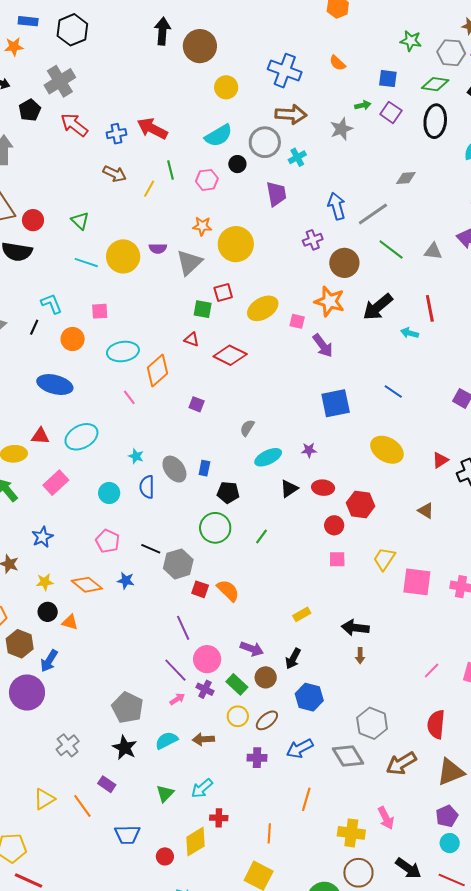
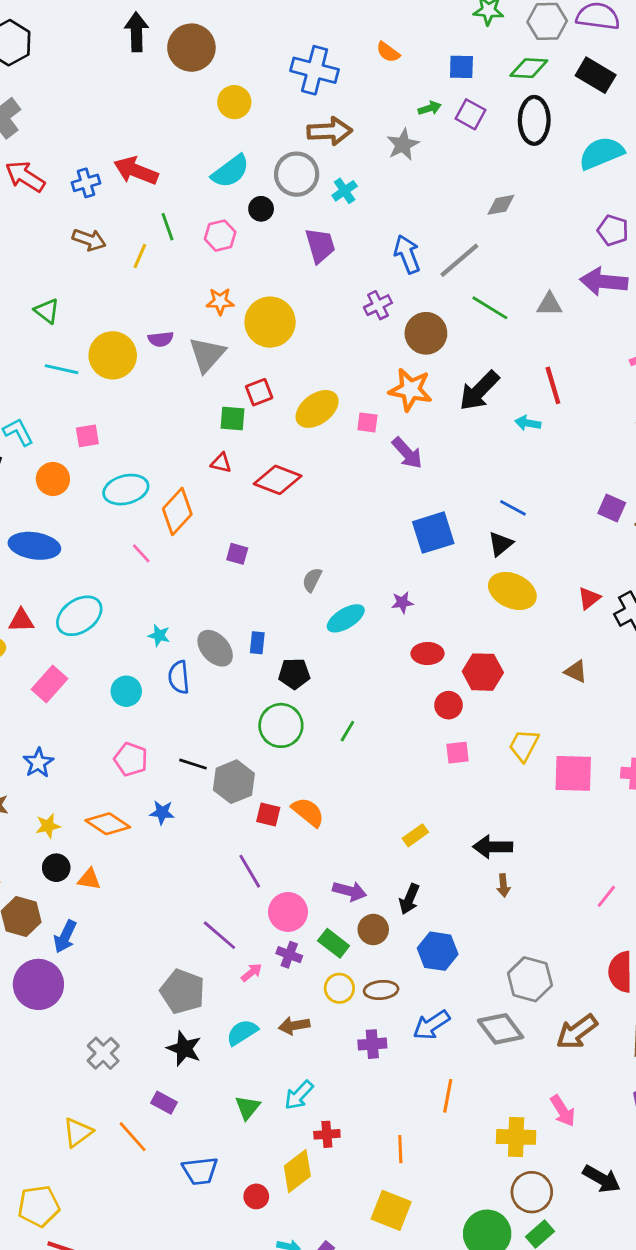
black triangle: (289, 489) -> (501, 544), moved
purple line: (175, 670) -> (219, 935), moved
brown ellipse: (267, 720) -> (381, 990), turned 40

